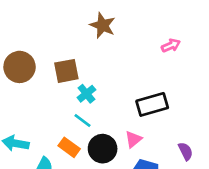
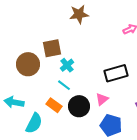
brown star: (103, 25) -> (79, 14), turned -30
brown circle: (20, 67) -> (28, 64), moved

